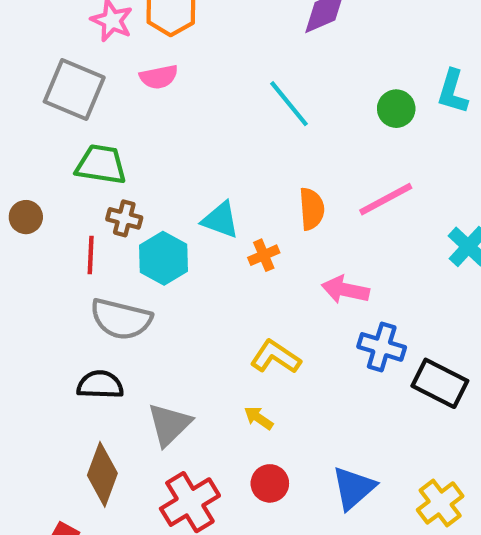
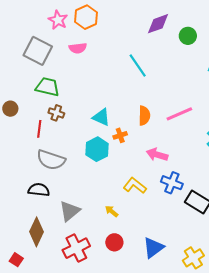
green circle: (396, 109) -> (188, 36), moved
cyan hexagon: (164, 258) -> (97, 149), moved
yellow L-shape: (275, 357) -> (135, 185), moved

